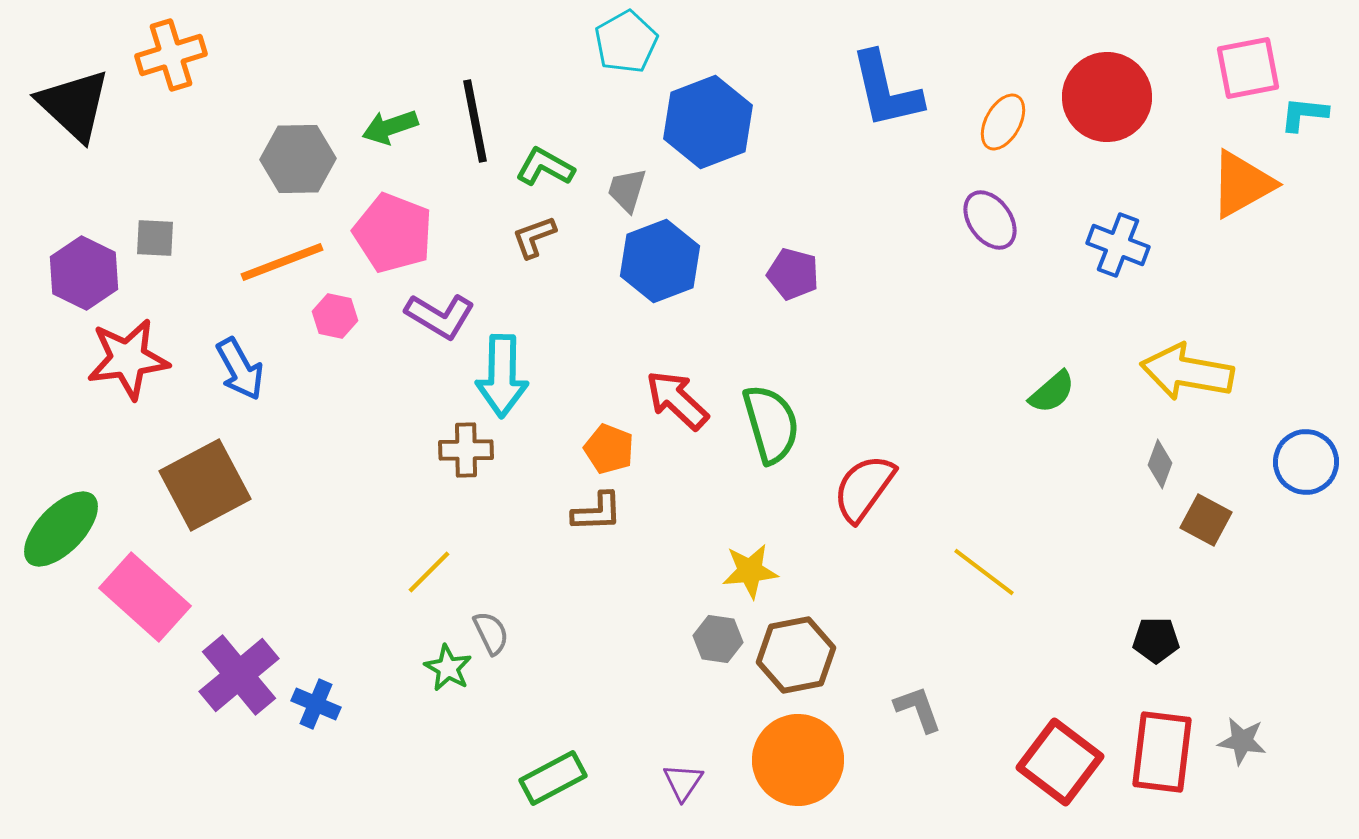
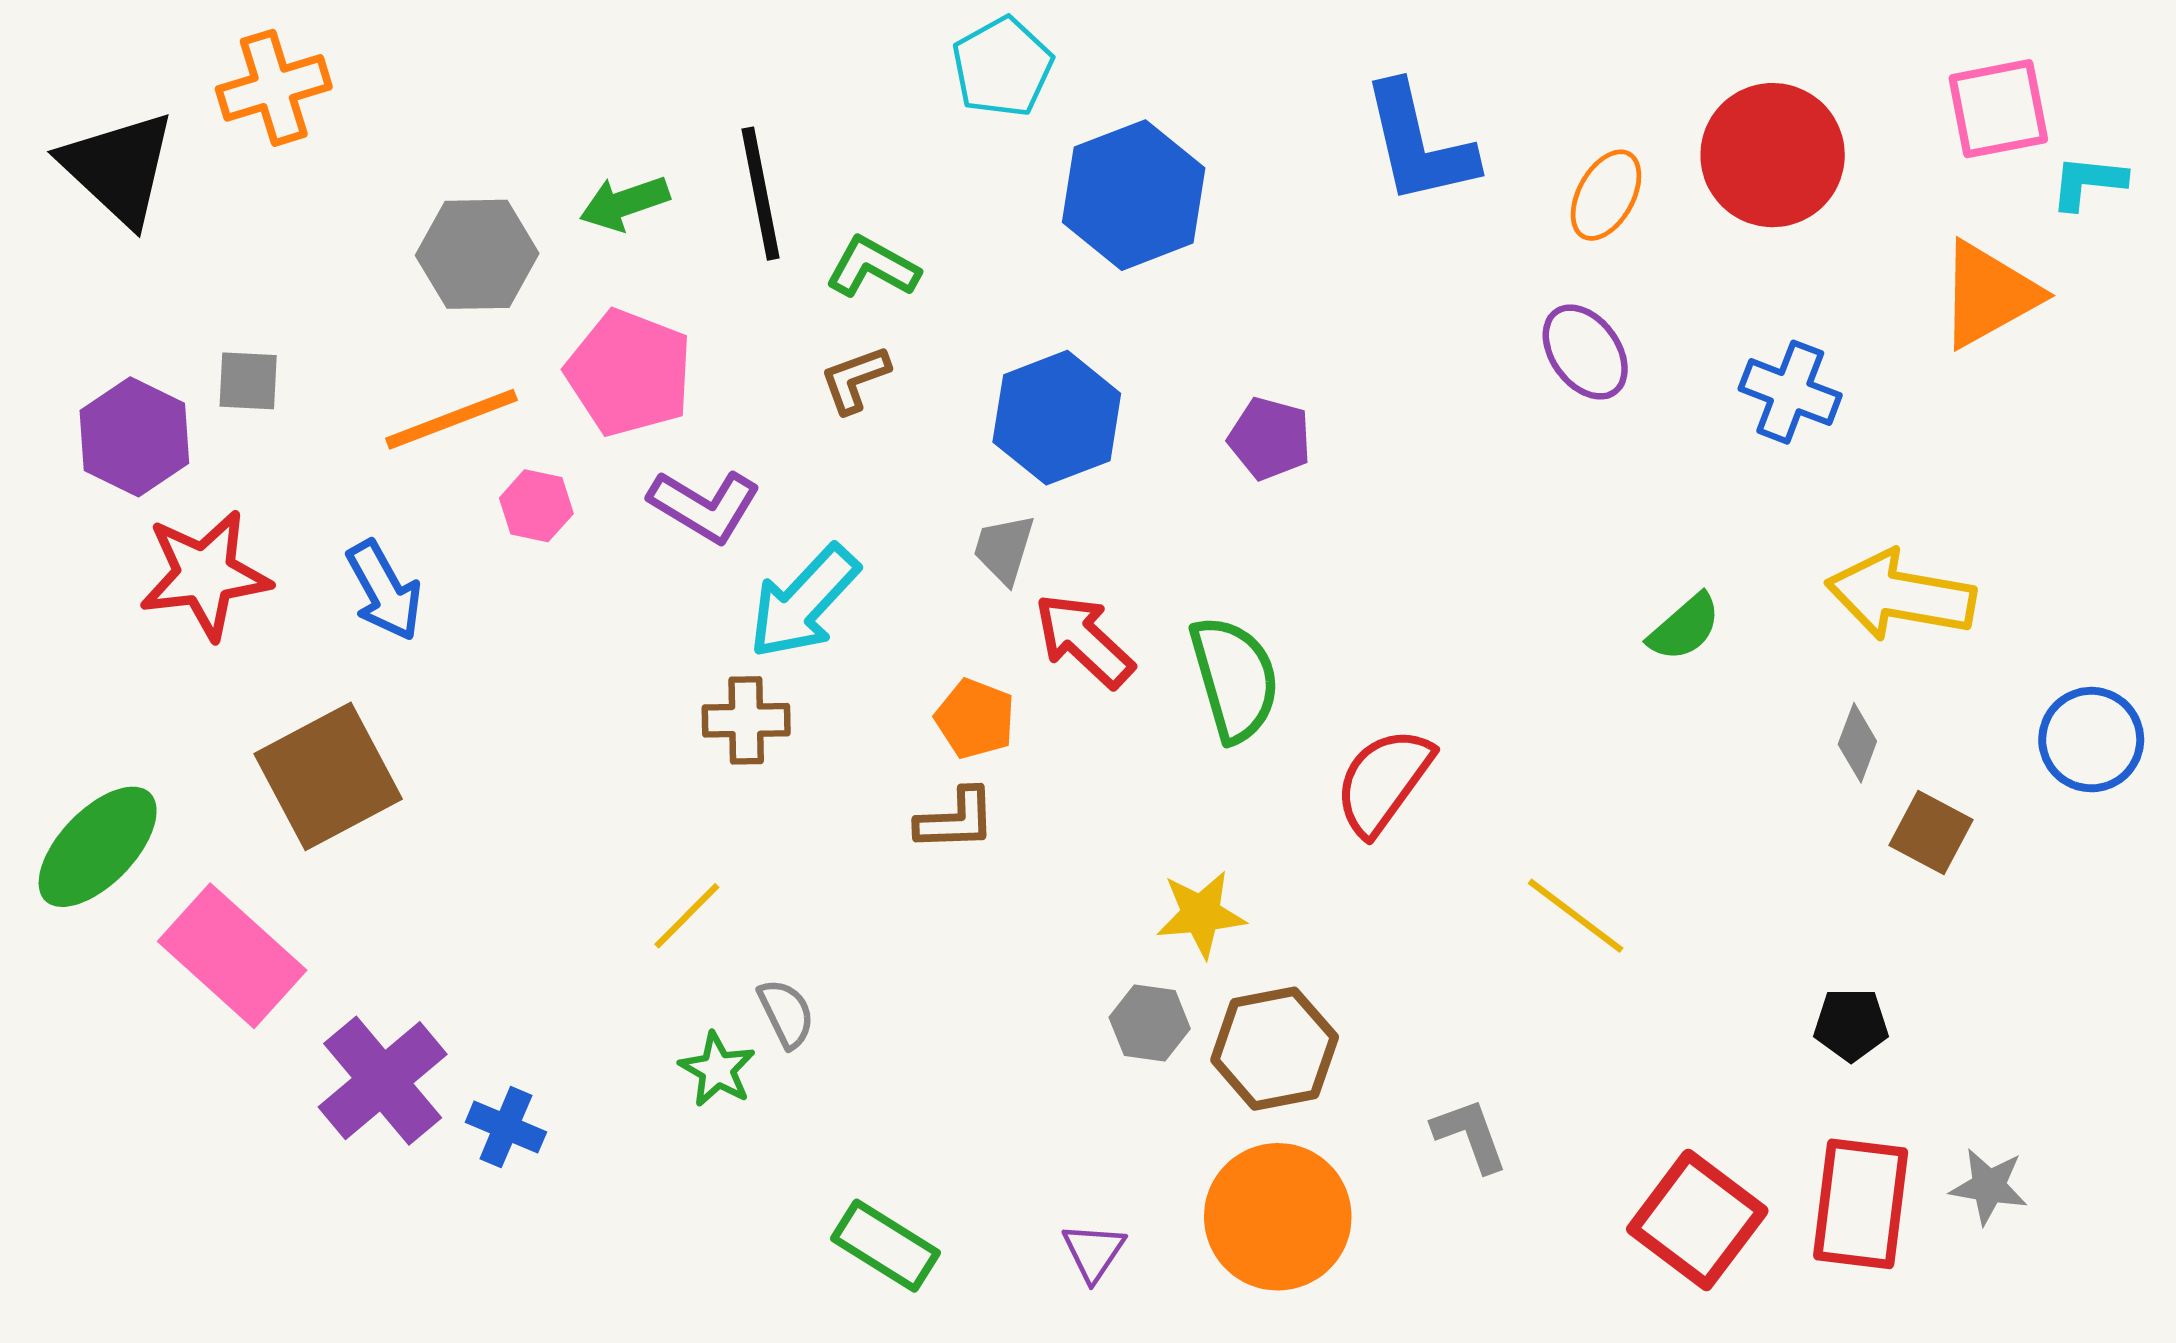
gray trapezoid: (627, 190) -> (1004, 549), moved
cyan arrow: (502, 376) -> (804, 602), turned 42
green rectangle: (553, 778) -> (885, 1246), turned 60

